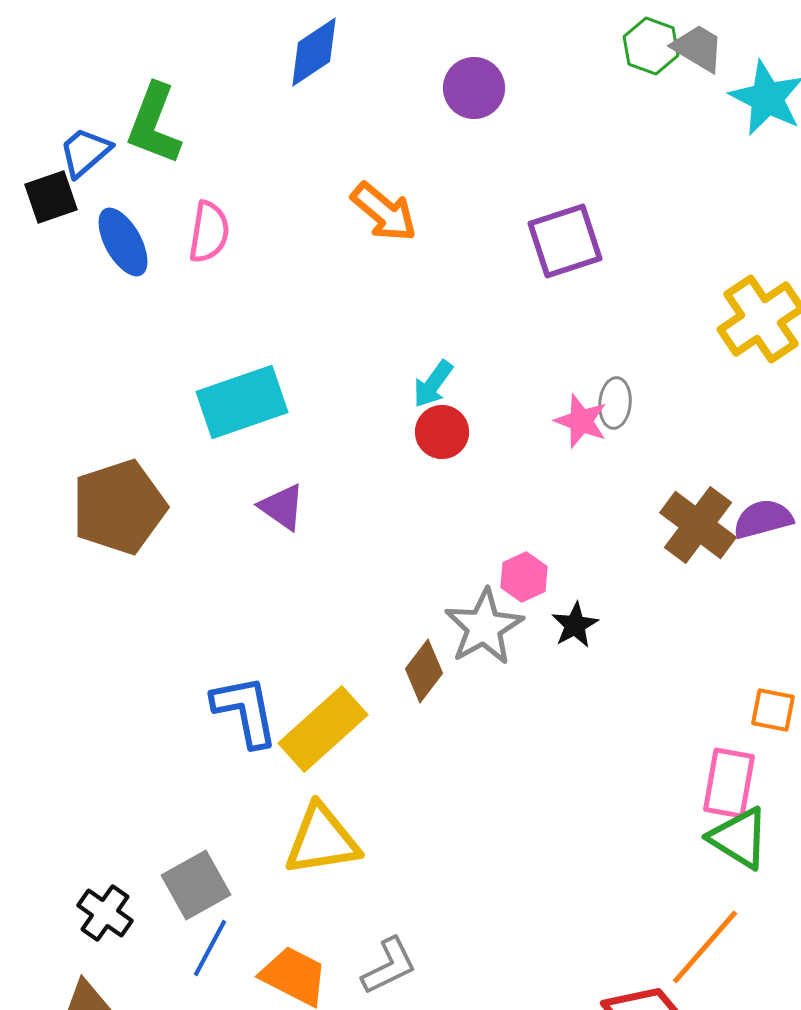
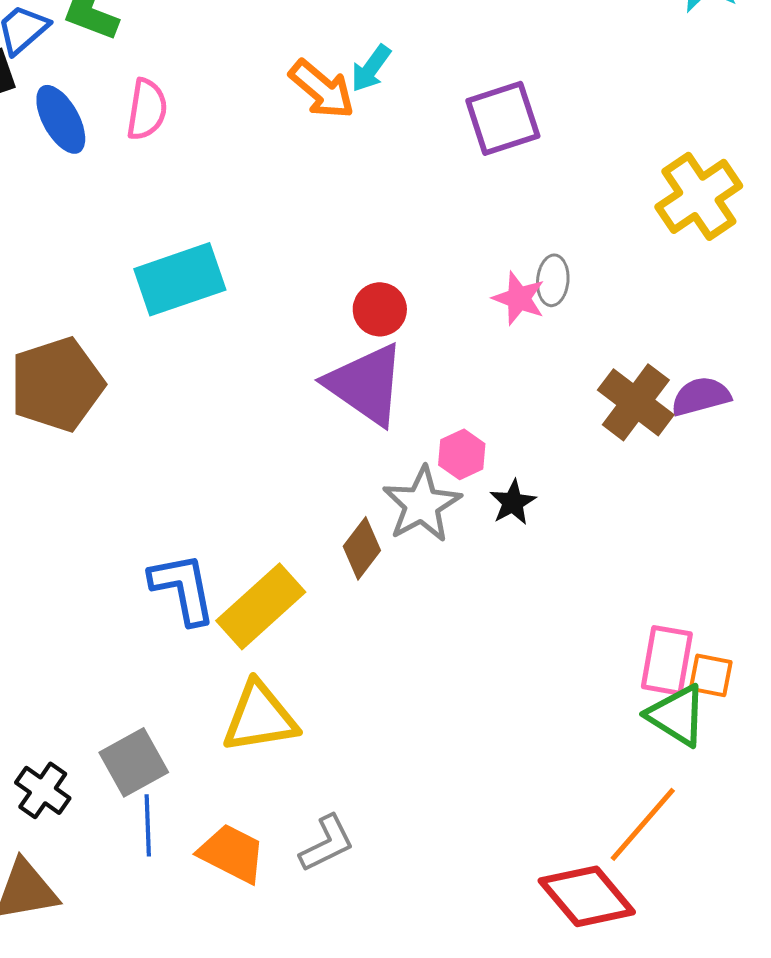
cyan arrow: (433, 384) -> (371, 68), moved
purple triangle: (282, 507) -> (366, 384), moved, size x1.8
orange square: (773, 710) -> (711, 675), moved
blue line: (210, 948) -> (148, 825), turned -30

